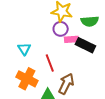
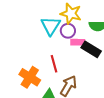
cyan triangle: (24, 49) -> (51, 26), moved, size x1.5

